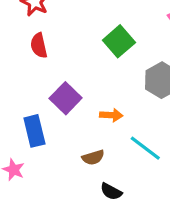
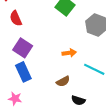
purple square: (66, 98) -> (23, 48), moved

